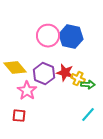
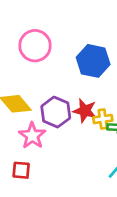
pink circle: (48, 36) -> (35, 46), moved
yellow cross: (78, 79) -> (103, 119), turned -32

